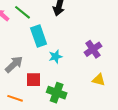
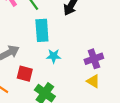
yellow triangle: (99, 80) -> (93, 81), moved

